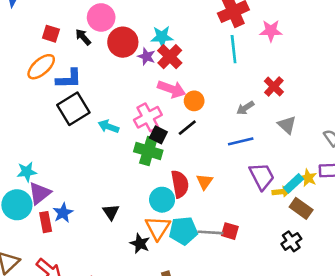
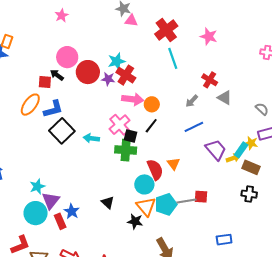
pink star: (271, 31) -> (209, 36), moved, turned 30
red square: (51, 34) -> (45, 82), moved
gray triangle: (287, 125) -> (225, 98), moved
black cross: (291, 241) -> (249, 194), turned -35

